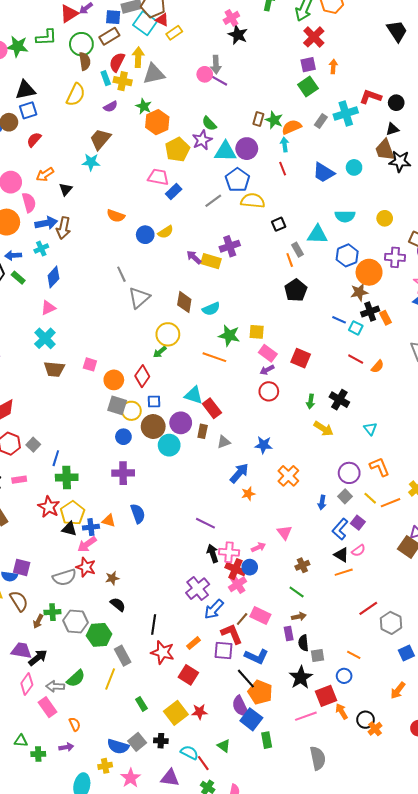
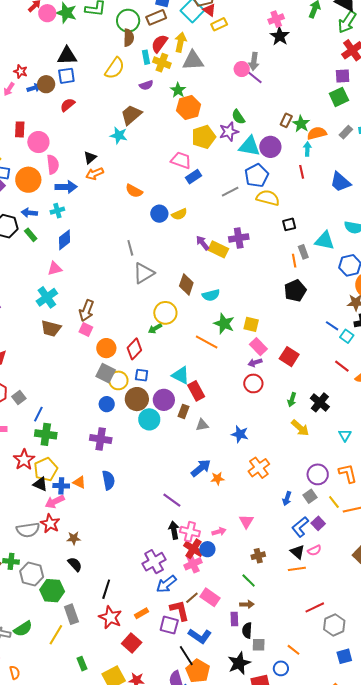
orange arrow: (45, 174) -> (95, 174), moved
brown arrow: (63, 228) -> (86, 311), moved
blue arrow: (239, 473) -> (201, 468), moved

